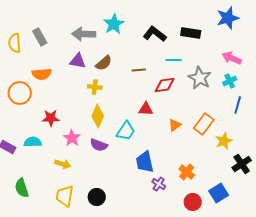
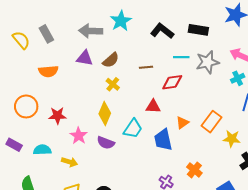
yellow semicircle: (15, 43) -> (21, 40), turned 144
gray star: (200, 78) -> (207, 62), moved, turned 30
yellow cross: (95, 87) -> (113, 84), moved, turned 32
orange circle: (20, 93) -> (26, 106), moved
yellow star: (224, 141) -> (232, 139), turned 30
cyan semicircle: (33, 142) -> (42, 150), moved
blue trapezoid: (145, 162) -> (163, 140), moved

